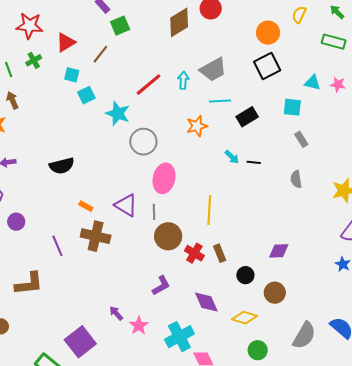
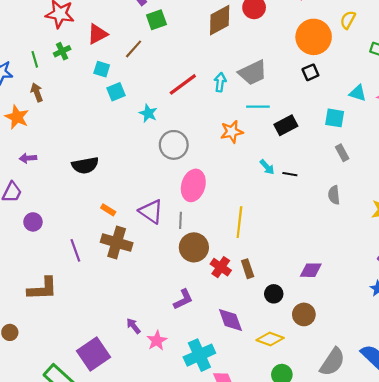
orange circle: (268, 33) -> (314, 37), size x1.4
black square: (267, 66) -> (310, 72), size x0.6
cyan star: (118, 113) -> (148, 113), size x0.7

